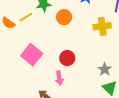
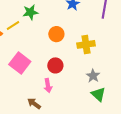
orange circle: (64, 17) -> (56, 34), moved
yellow cross: (102, 26) -> (86, 44), moved

